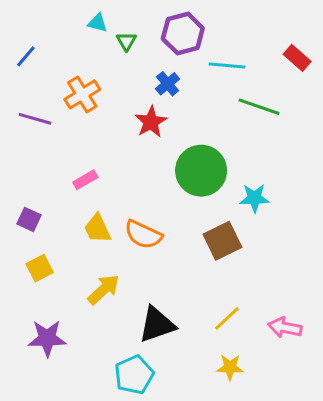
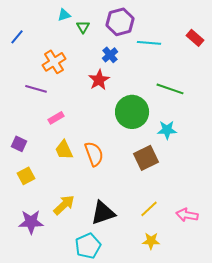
cyan triangle: (98, 23) -> (64, 15), turned -32
green line: (259, 107) -> (170, 89), moved
purple line: (35, 119) -> (36, 89), moved
orange semicircle: (143, 235) -> (94, 154), turned -135
yellow arrow: (104, 289) -> (64, 205), moved

